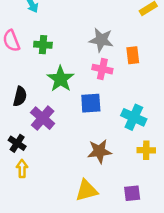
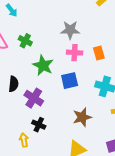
green cross: (43, 45) -> (25, 41), turned 32
orange rectangle: (133, 55) -> (99, 53), moved
black cross: (17, 143) -> (39, 125), moved

